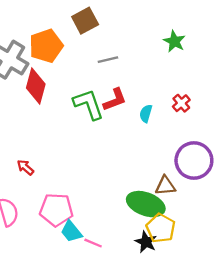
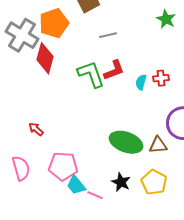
red cross: (181, 103) -> (161, 78), moved, turned 35
green ellipse: (146, 204) -> (126, 142), moved
black star: (146, 242) -> (121, 182), moved

